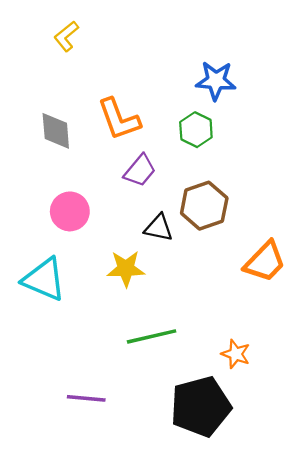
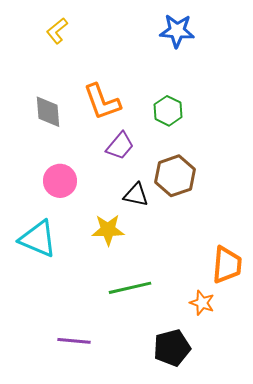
blue star: (216, 81) -> (177, 31), moved
orange trapezoid: (265, 262) -> (227, 265), moved, turned -39
black pentagon: (201, 407) -> (172, 348), size x0.7

